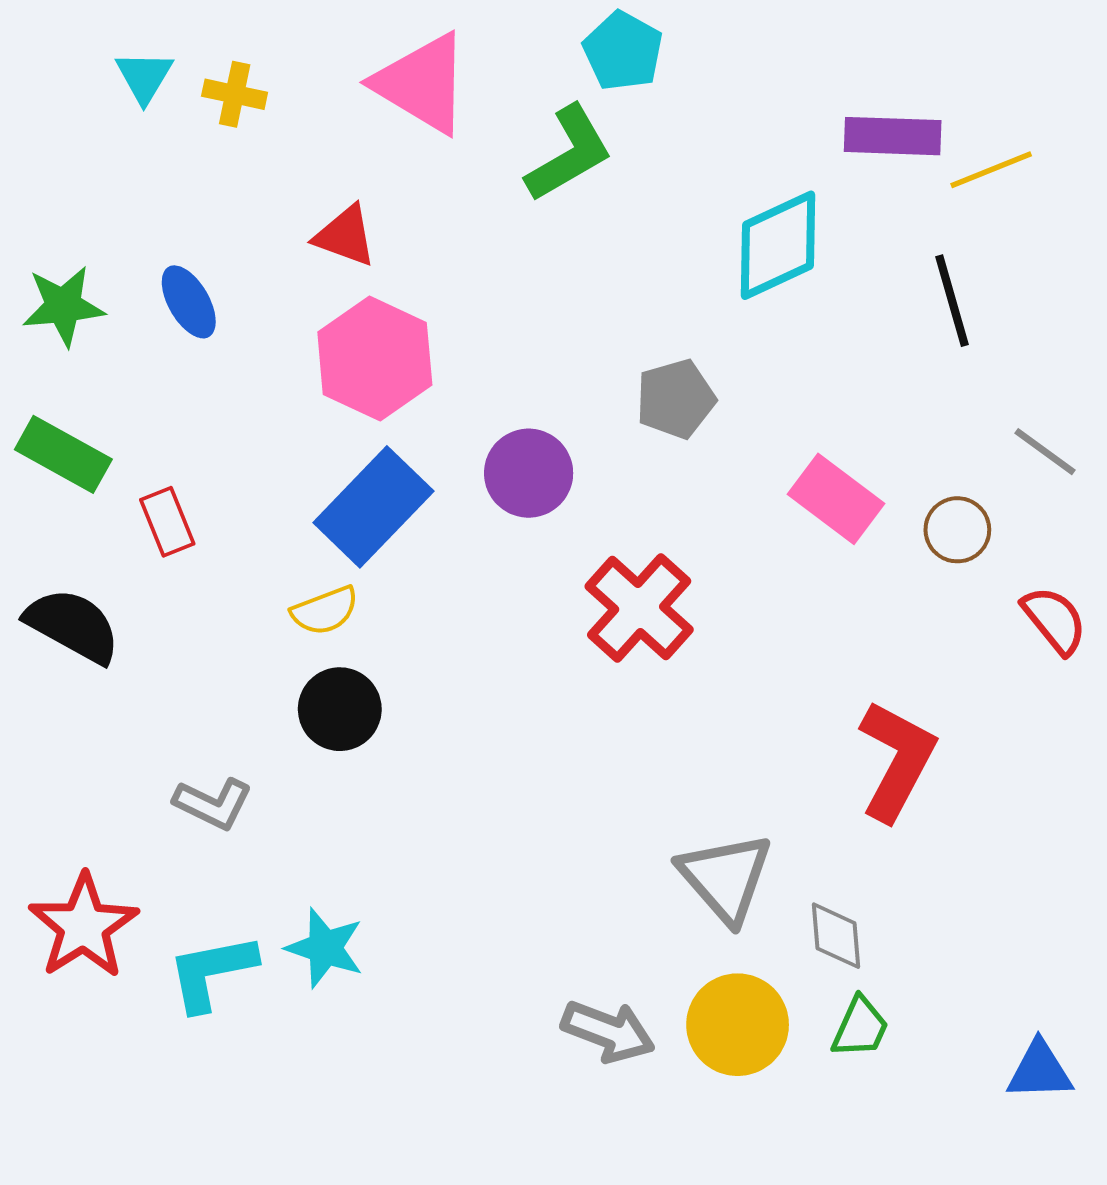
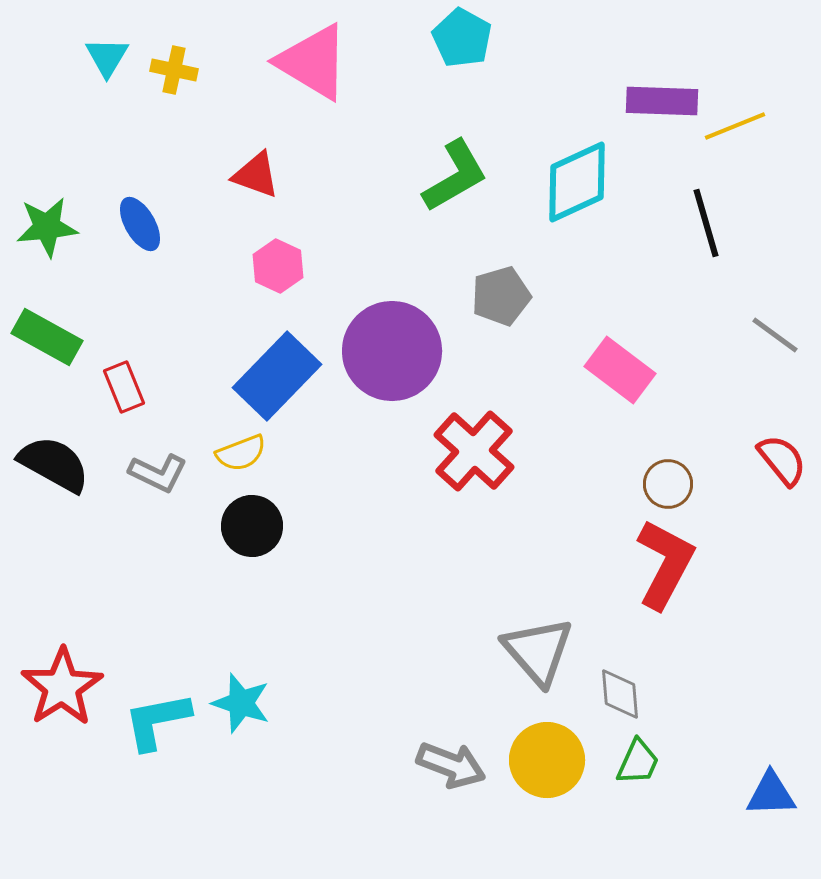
green L-shape: (569, 154) -> (455, 176), moved
pink hexagon: (375, 359) -> (278, 266), size x0.6
purple circle: (529, 473) -> (392, 351), size x1.5
brown circle: (957, 530) -> (668, 484), moved
gray L-shape: (213, 804) -> (158, 473), moved

